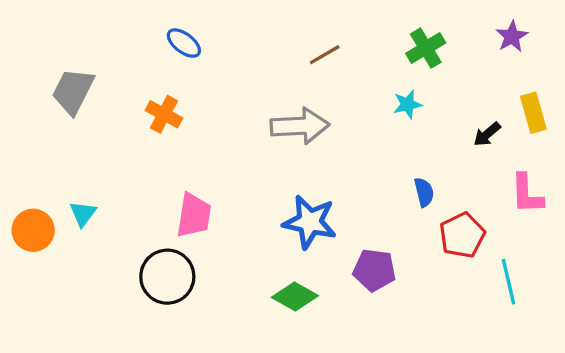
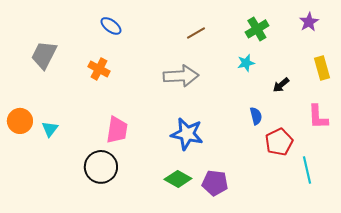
black arrow: (487, 134) -> (281, 85), moved
orange circle: (33, 230) -> (20, 121), moved
purple pentagon: (374, 270) -> (215, 183), moved

